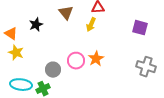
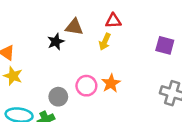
brown triangle: (66, 13) -> (74, 27), turned -42
black star: (36, 25) -> (56, 42), moved

